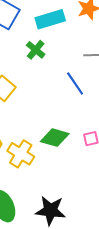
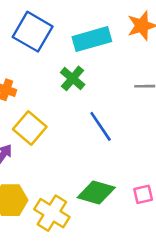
blue line: (75, 83) -> (101, 126), moved

